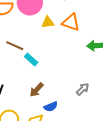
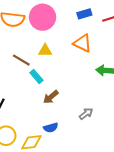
yellow triangle: (48, 22) -> (45, 50), moved
brown arrow: (37, 90) -> (51, 97), moved

